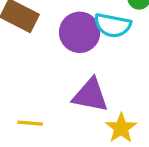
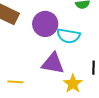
cyan semicircle: (113, 25) -> (68, 36), moved

